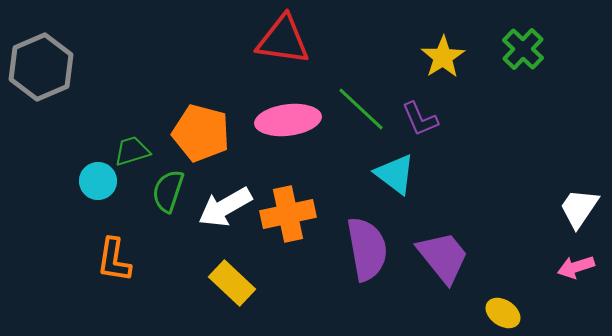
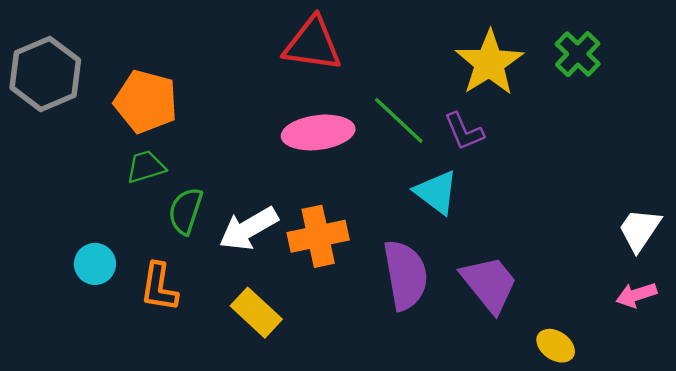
yellow star: (443, 57) -> (489, 63), size x1.4
orange pentagon: (201, 133) -> (146, 102), moved
cyan circle: (98, 181) -> (95, 264), moved
orange L-shape: (114, 260) -> (159, 287), moved

